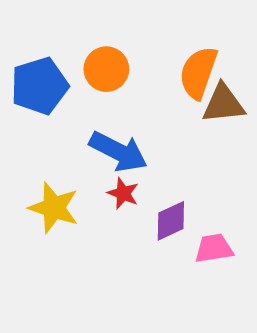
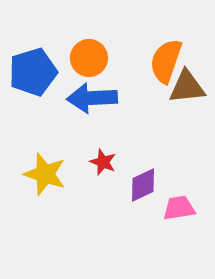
blue arrow: (118, 152) -> (92, 98), moved, turned 150

